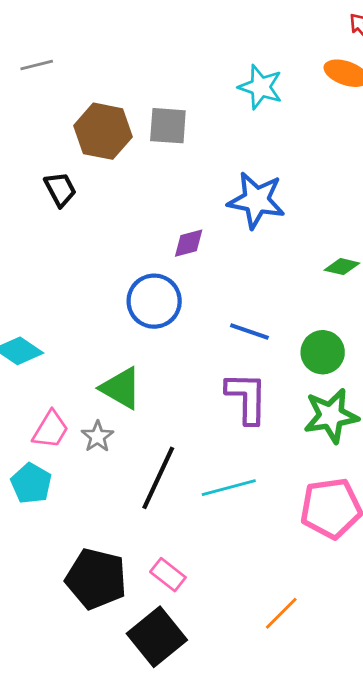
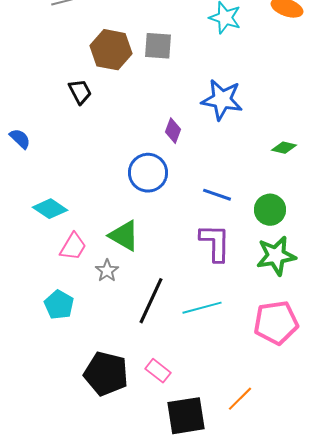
purple diamond: (189, 243) -> (173, 131), turned -55
pink trapezoid: (51, 430) -> (73, 247), moved
black square: (157, 637) -> (186, 416), moved, turned 30

